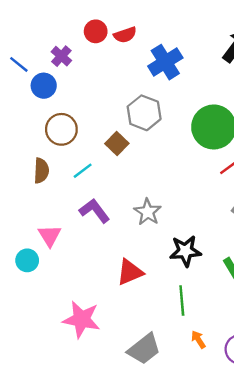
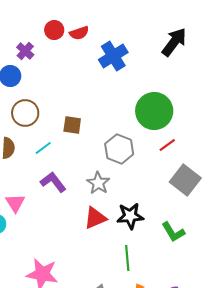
gray hexagon: (144, 113) -> (119, 149), moved
brown square: (117, 144) -> (72, 125), turned -36
red triangle: (130, 272) -> (95, 218), moved

